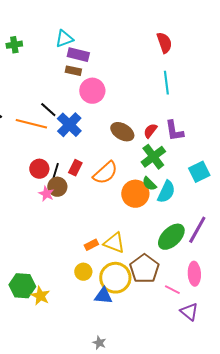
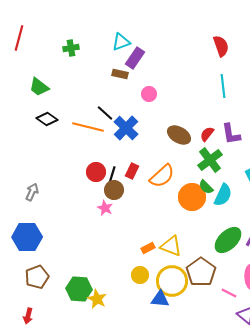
purple rectangle: (78, 55) -> (135, 58), turned -70
brown rectangle: (73, 71) -> (120, 74), moved
pink circle: (92, 91) -> (149, 94), size x0.6
pink star: (46, 194) -> (105, 208), moved

